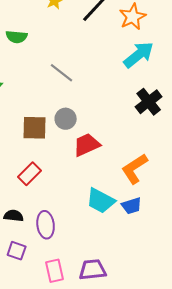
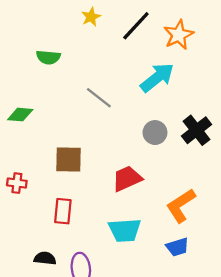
cyan arrow: (139, 55) -> (157, 77), moved
gray circle: (66, 119) -> (155, 133), moved
red rectangle: (30, 174) -> (63, 211), turned -40
cyan trapezoid: (101, 201) -> (125, 230), moved, turned -32

